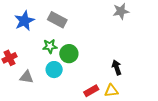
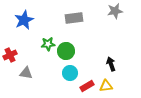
gray rectangle: (57, 20) -> (74, 18), moved, turned -36
cyan circle: (54, 70) -> (70, 73), moved

